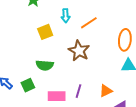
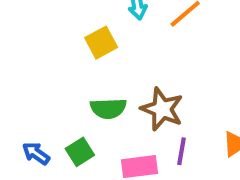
brown star: (79, 51) -> (162, 109), moved

